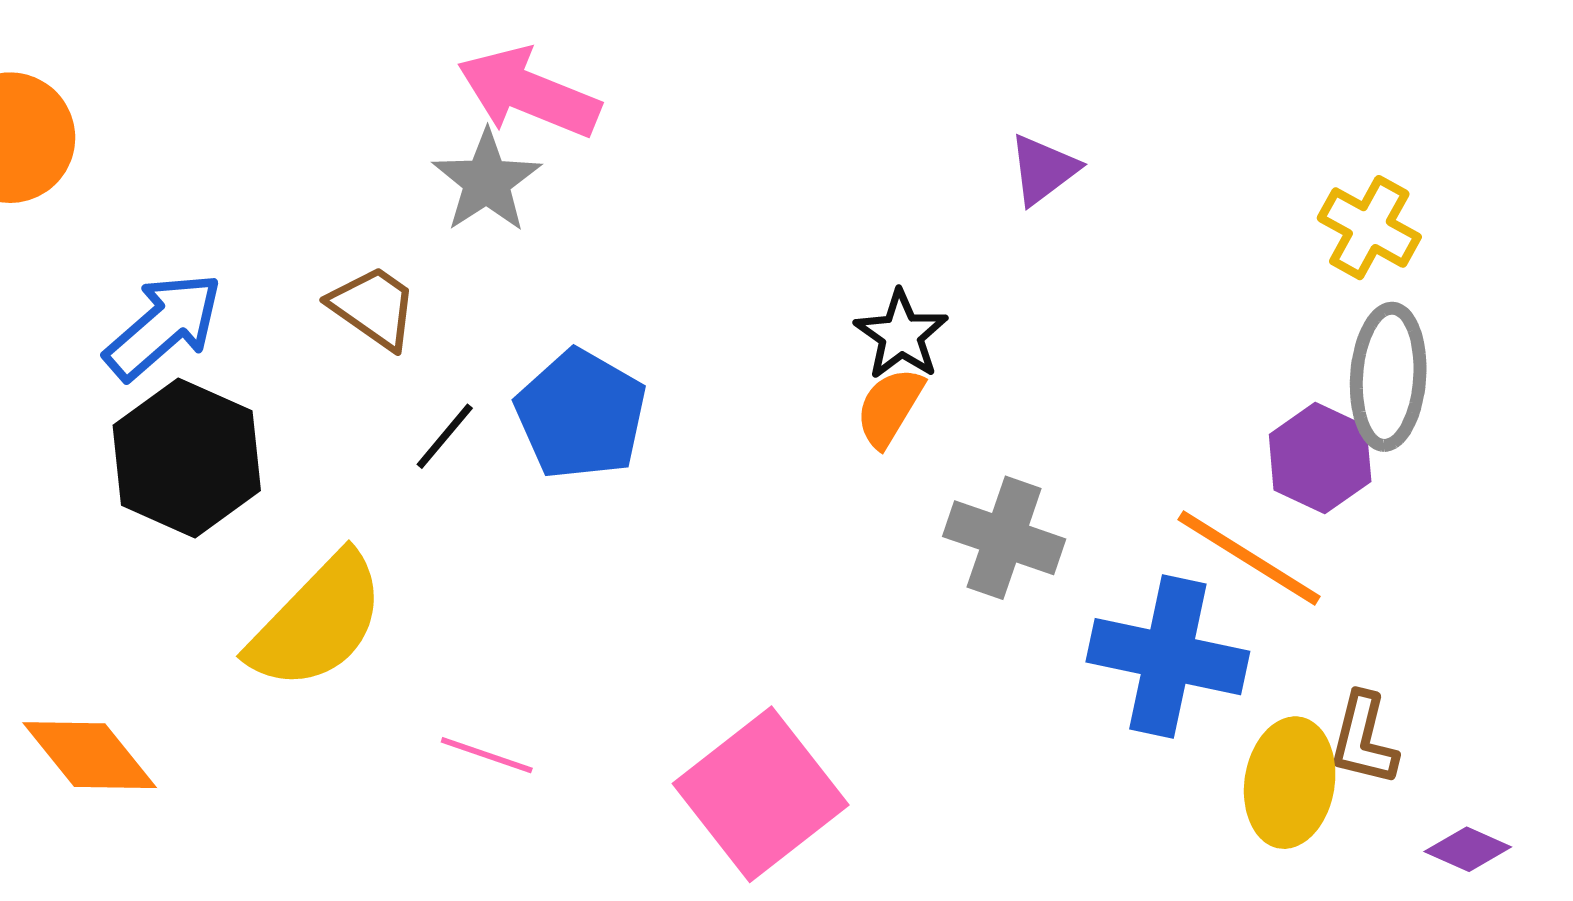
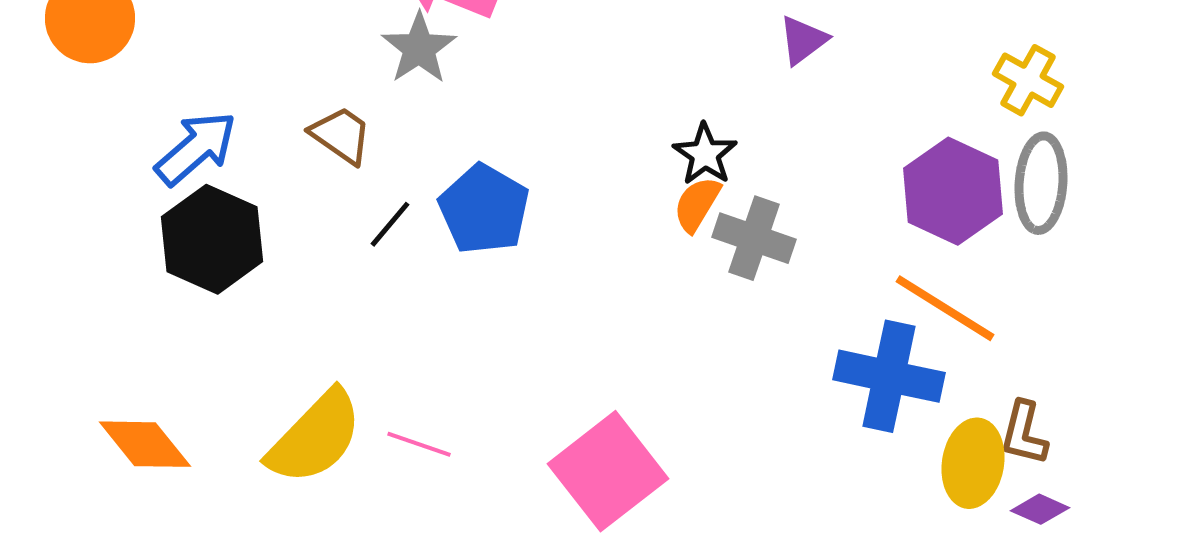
purple hexagon: (1320, 458) -> (953, 191), moved, size x1.4
gray cross: (1004, 538) -> (754, 238), moved
yellow semicircle: (317, 622) -> (315, 437), moved
purple diamond: (1468, 849) -> (1040, 509), moved

